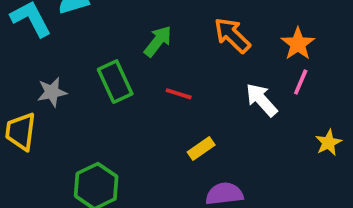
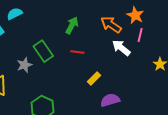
orange arrow: (232, 35) -> (111, 25), moved
green arrow: (158, 41) -> (72, 25), moved
gray star: (52, 92) -> (24, 65), moved

